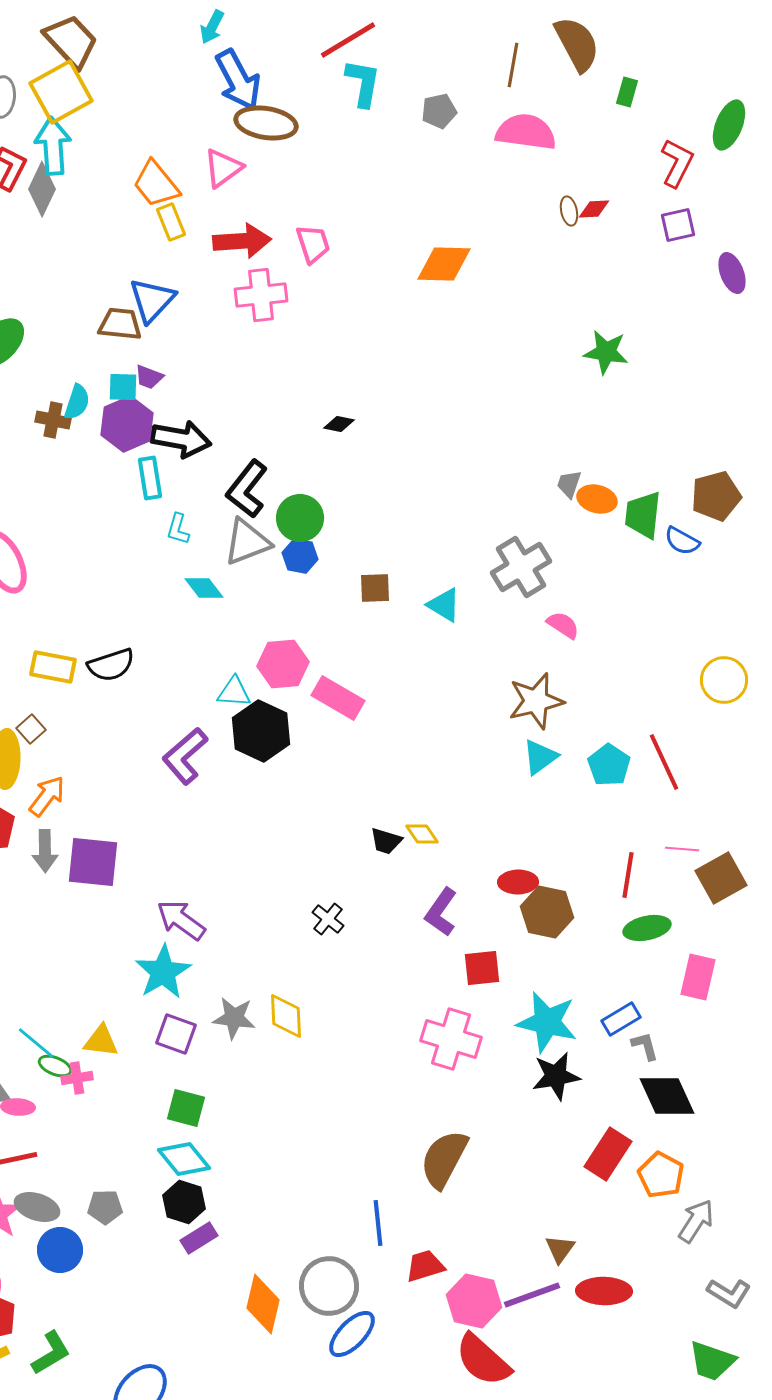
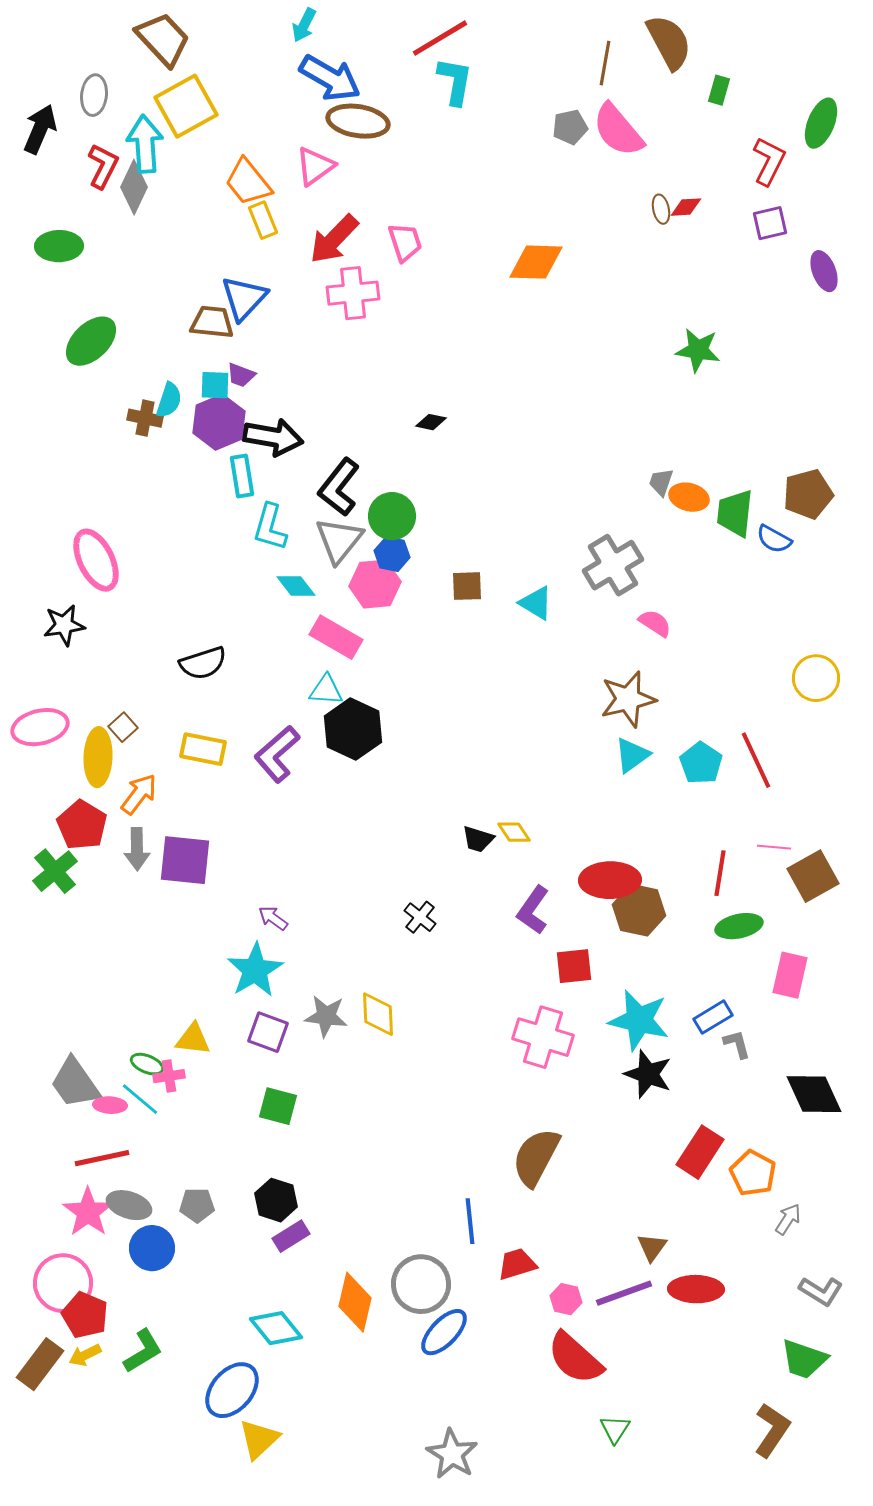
blue arrow: (238, 80) -> (330, 78), turned -32
yellow square: (61, 92) -> (186, 106), moved
gray pentagon: (439, 111) -> (570, 127), moved
pink semicircle: (526, 132) -> (618, 130), turned -138
red arrow: (242, 241) -> (334, 239), turned 138
cyan L-shape: (178, 529) -> (270, 527), size x1.5
gray triangle: (247, 542) -> (339, 540), turned -30
pink hexagon: (283, 664) -> (375, 584), moved
yellow rectangle: (53, 667) -> (203, 749), moved
pink rectangle: (338, 698) -> (336, 637), moved
red ellipse: (518, 882) -> (610, 880), size x1.5
purple arrow: (181, 920) -> (273, 918), size x0.6
cyan line: (36, 1043) -> (140, 1099), moved
black star: (556, 1076) -> (648, 1074), turned 30
black diamond: (667, 1096) -> (814, 1094), moved
cyan diamond: (184, 1159) -> (276, 1328), moved
gray arrow: (696, 1221) -> (788, 1219), size x0.7
pink hexagon: (474, 1301) -> (566, 1299), size x0.6

